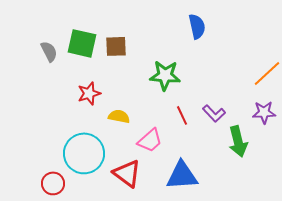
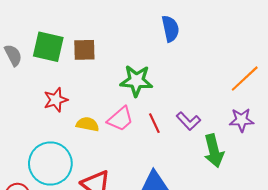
pink trapezoid: (150, 140) -> (120, 119), moved

